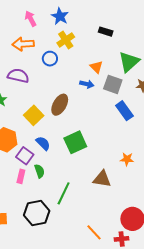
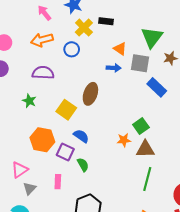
black rectangle: (106, 32) -> (106, 21), moved
green square: (75, 142) -> (141, 126), moved, size x0.7
orange star: (127, 159) -> (124, 140), moved
pink rectangle: (21, 176) -> (58, 182), moved
brown triangle: (102, 179) -> (145, 149), moved
green line: (64, 193) -> (147, 179), moved

